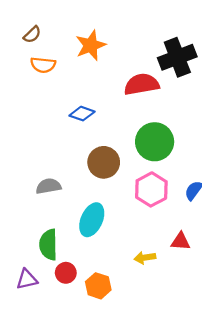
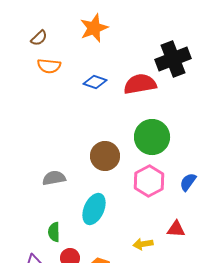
orange star: (91, 45) -> (94, 28), moved
blue diamond: (82, 114) -> (95, 82), moved
green semicircle: (48, 245) -> (54, 232), size x0.7

